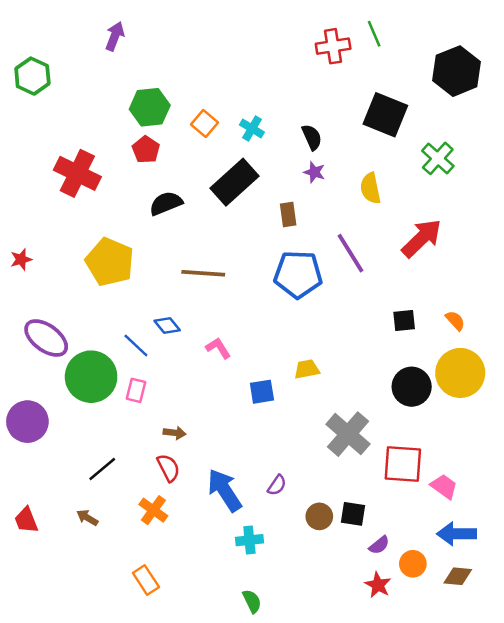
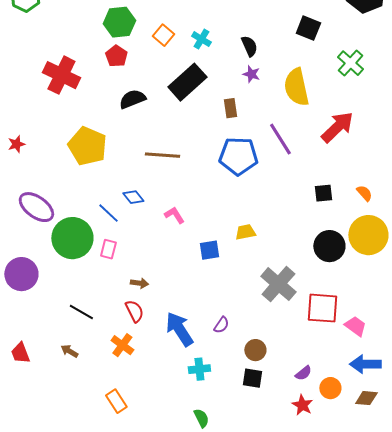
black square: (385, 115) -> (308, 28), size x0.7
yellow semicircle: (370, 188) -> (296, 87), size x1.5
black line: (102, 469) -> (81, 312), turned 70
black square: (353, 514) -> (252, 378), moved

